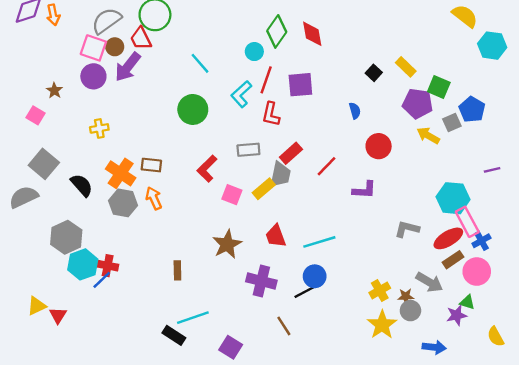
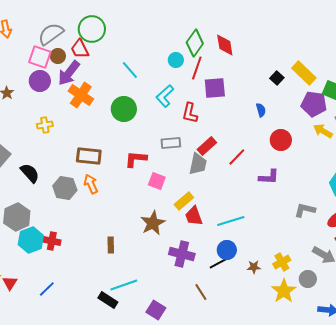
yellow rectangle: (406, 67) -> (304, 73), size x1.4
red line: (266, 80) -> (197, 68), moved
brown rectangle: (151, 165) -> (89, 156), size x1.4
red L-shape: (207, 169) -> (136, 159), turned 50
orange cross: (121, 173) -> (81, 95), moved
yellow rectangle: (264, 189) -> (184, 201), moved
blue line: (102, 280) -> (47, 289), moved
brown star: (406, 296) -> (254, 267), moved

